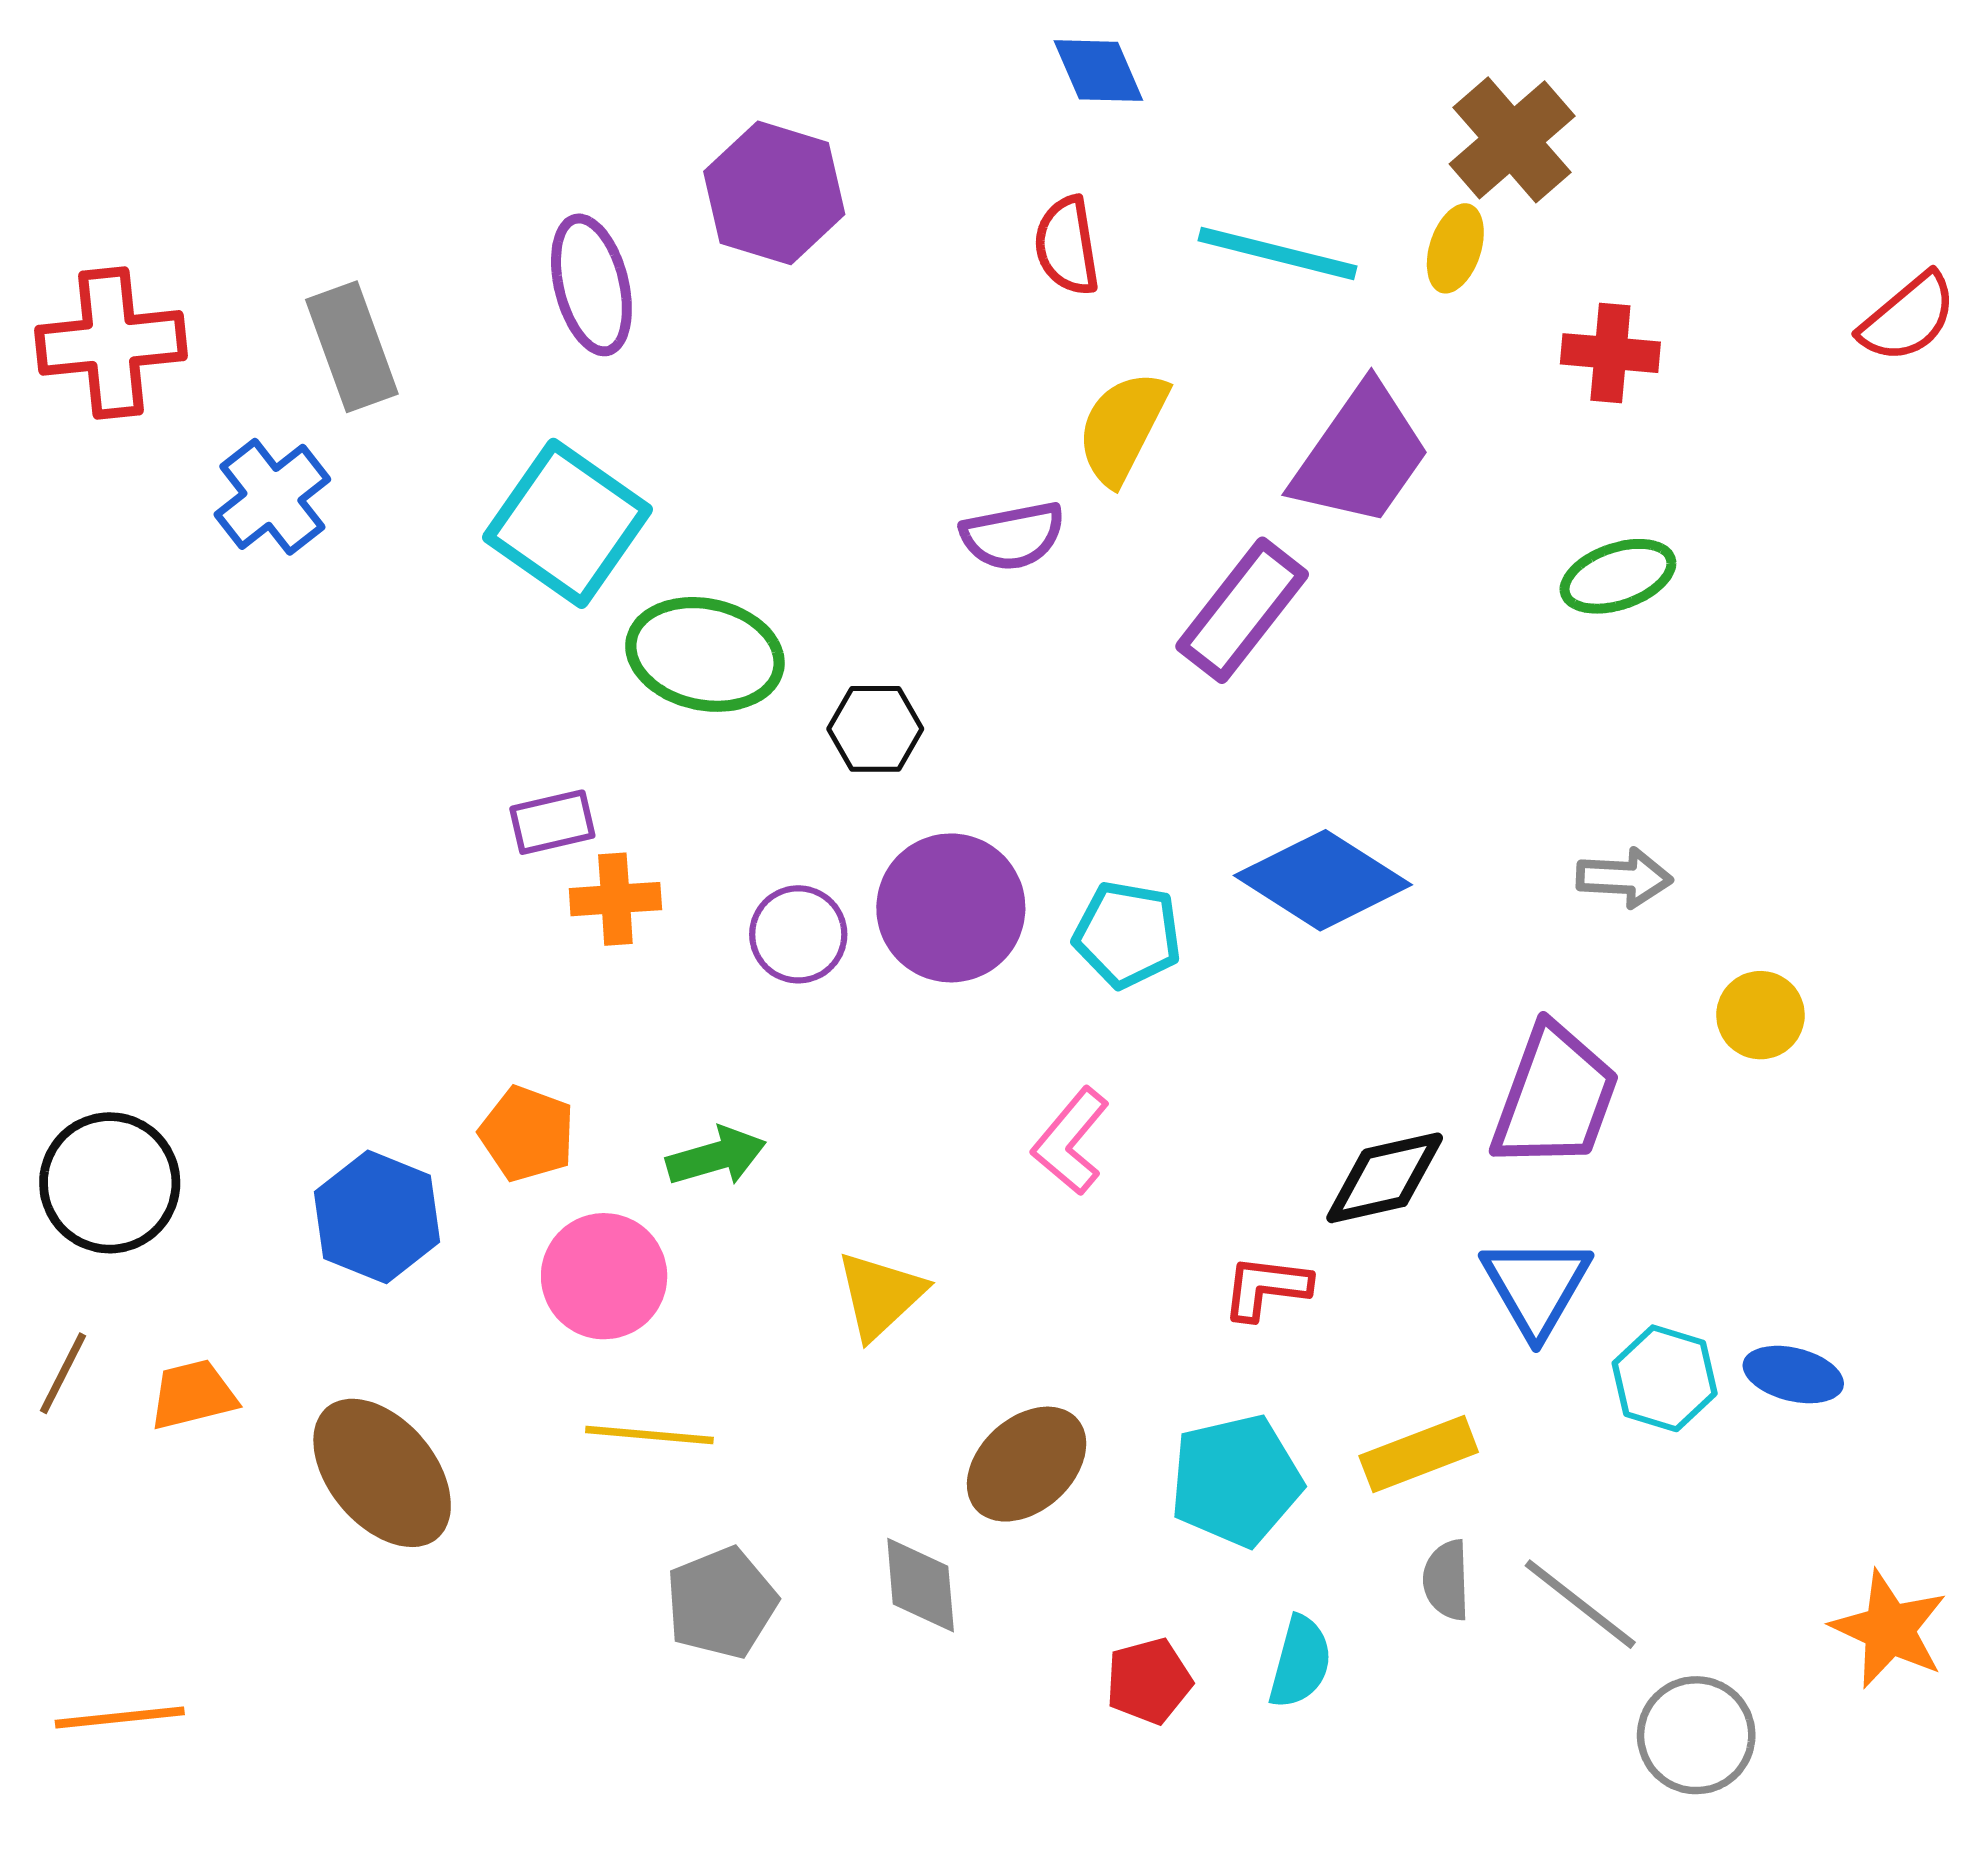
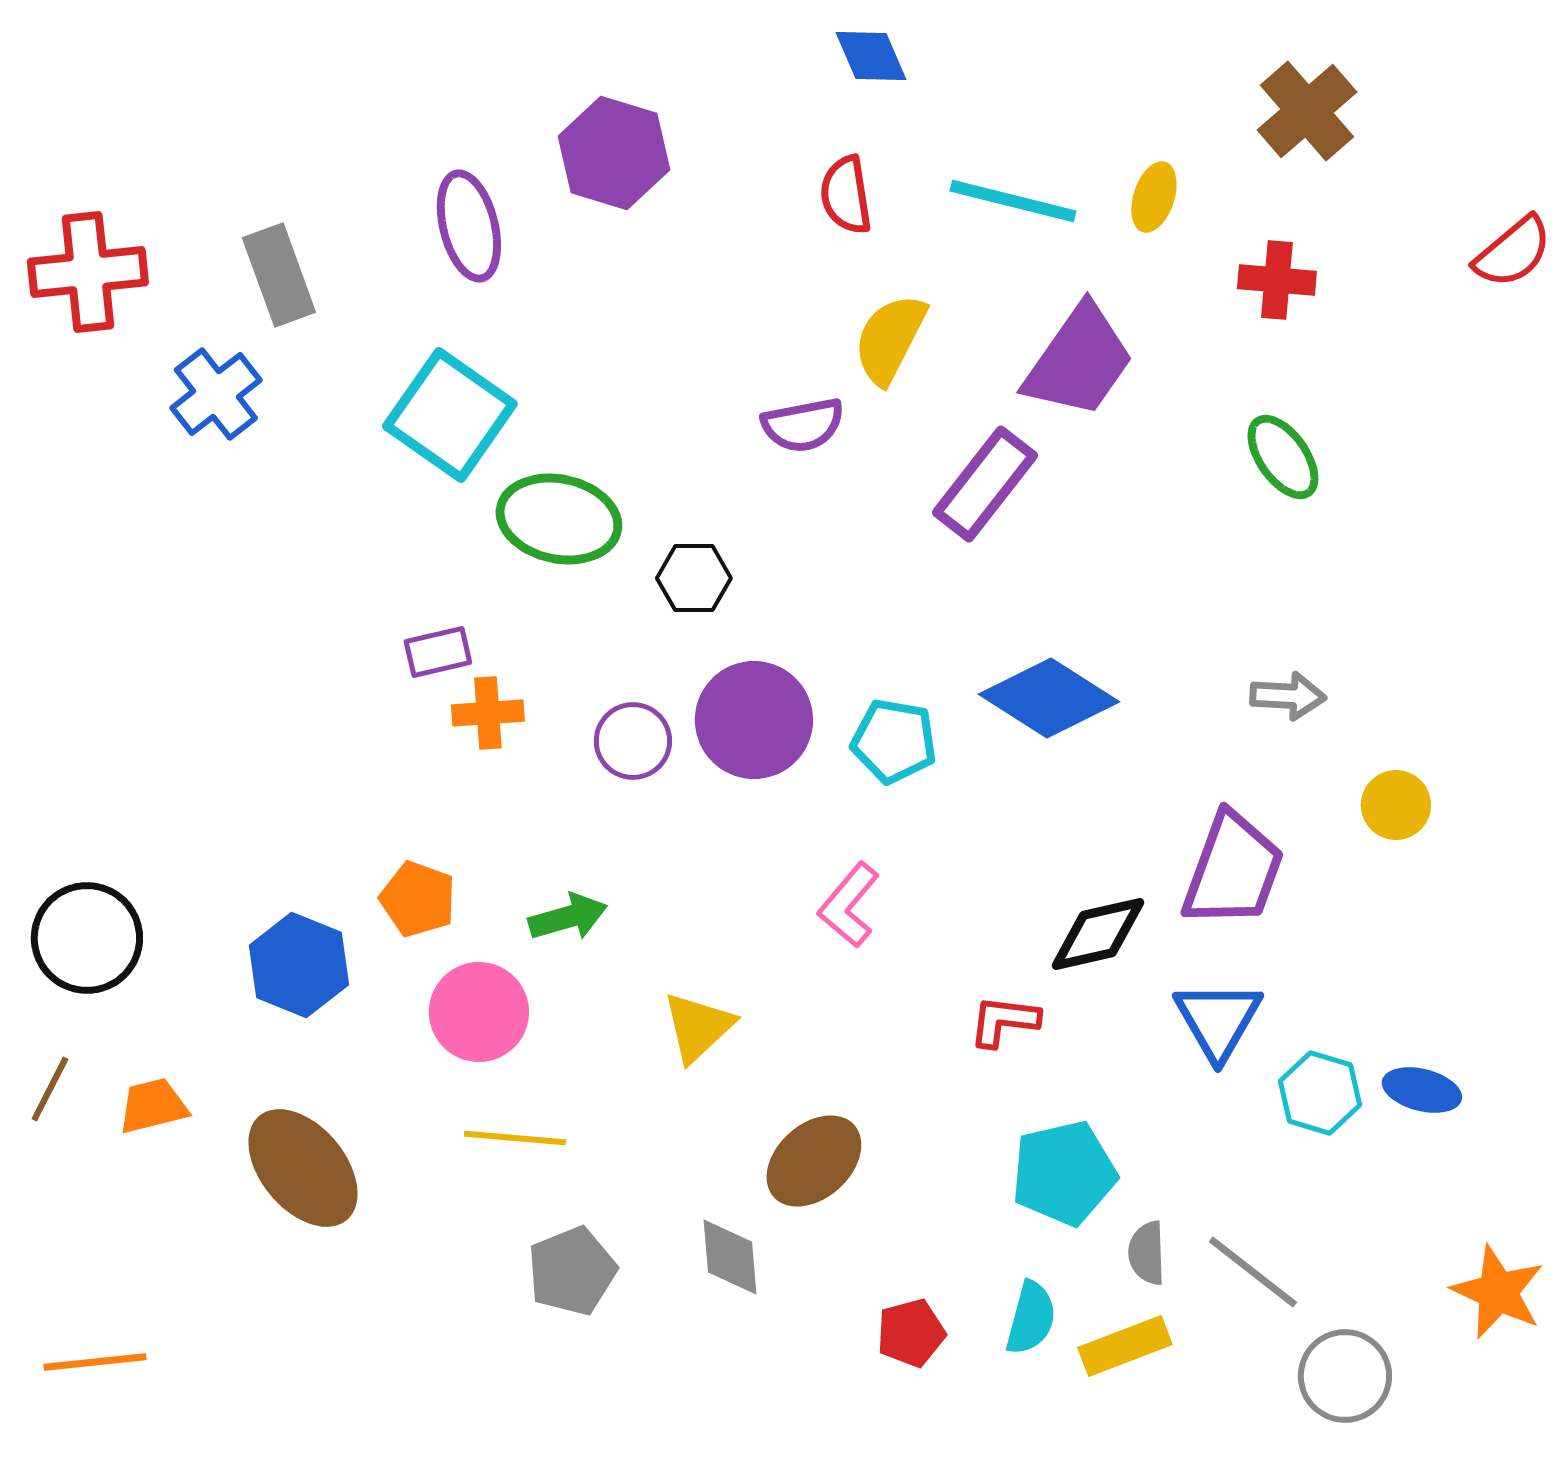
brown cross: (1512, 140) -> (1307, 111), moved
green ellipse: (1618, 576) -> (1283, 457), turned 74
yellow rectangle: (1419, 1454) -> (1125, 1346), moved
cyan pentagon: (1236, 1480) -> (1064, 1173), moved

